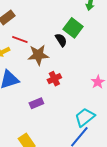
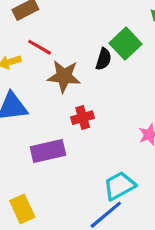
black semicircle: (61, 40) -> (104, 59), turned 40
purple rectangle: (36, 103) -> (48, 151), size x1.5

